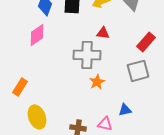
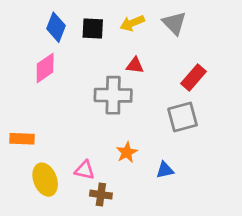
orange star: (97, 82) -> (127, 152), moved
orange rectangle: (20, 87) -> (22, 139), turned 60
pink triangle: (105, 124) -> (85, 170), moved

